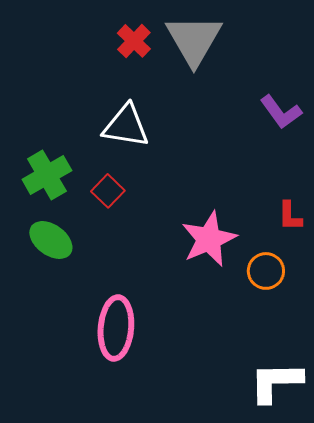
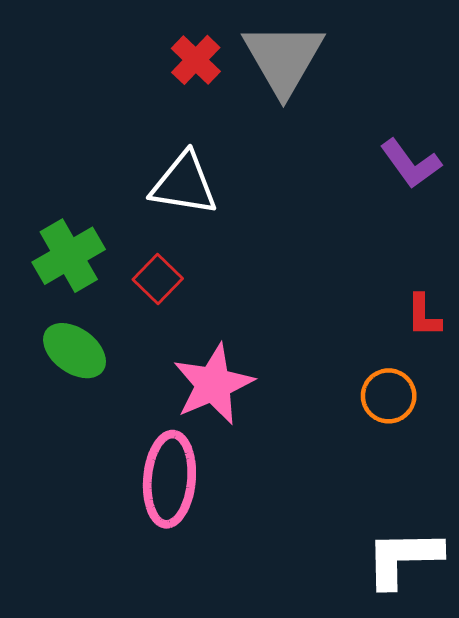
pink star: (209, 239) -> (213, 384), moved

